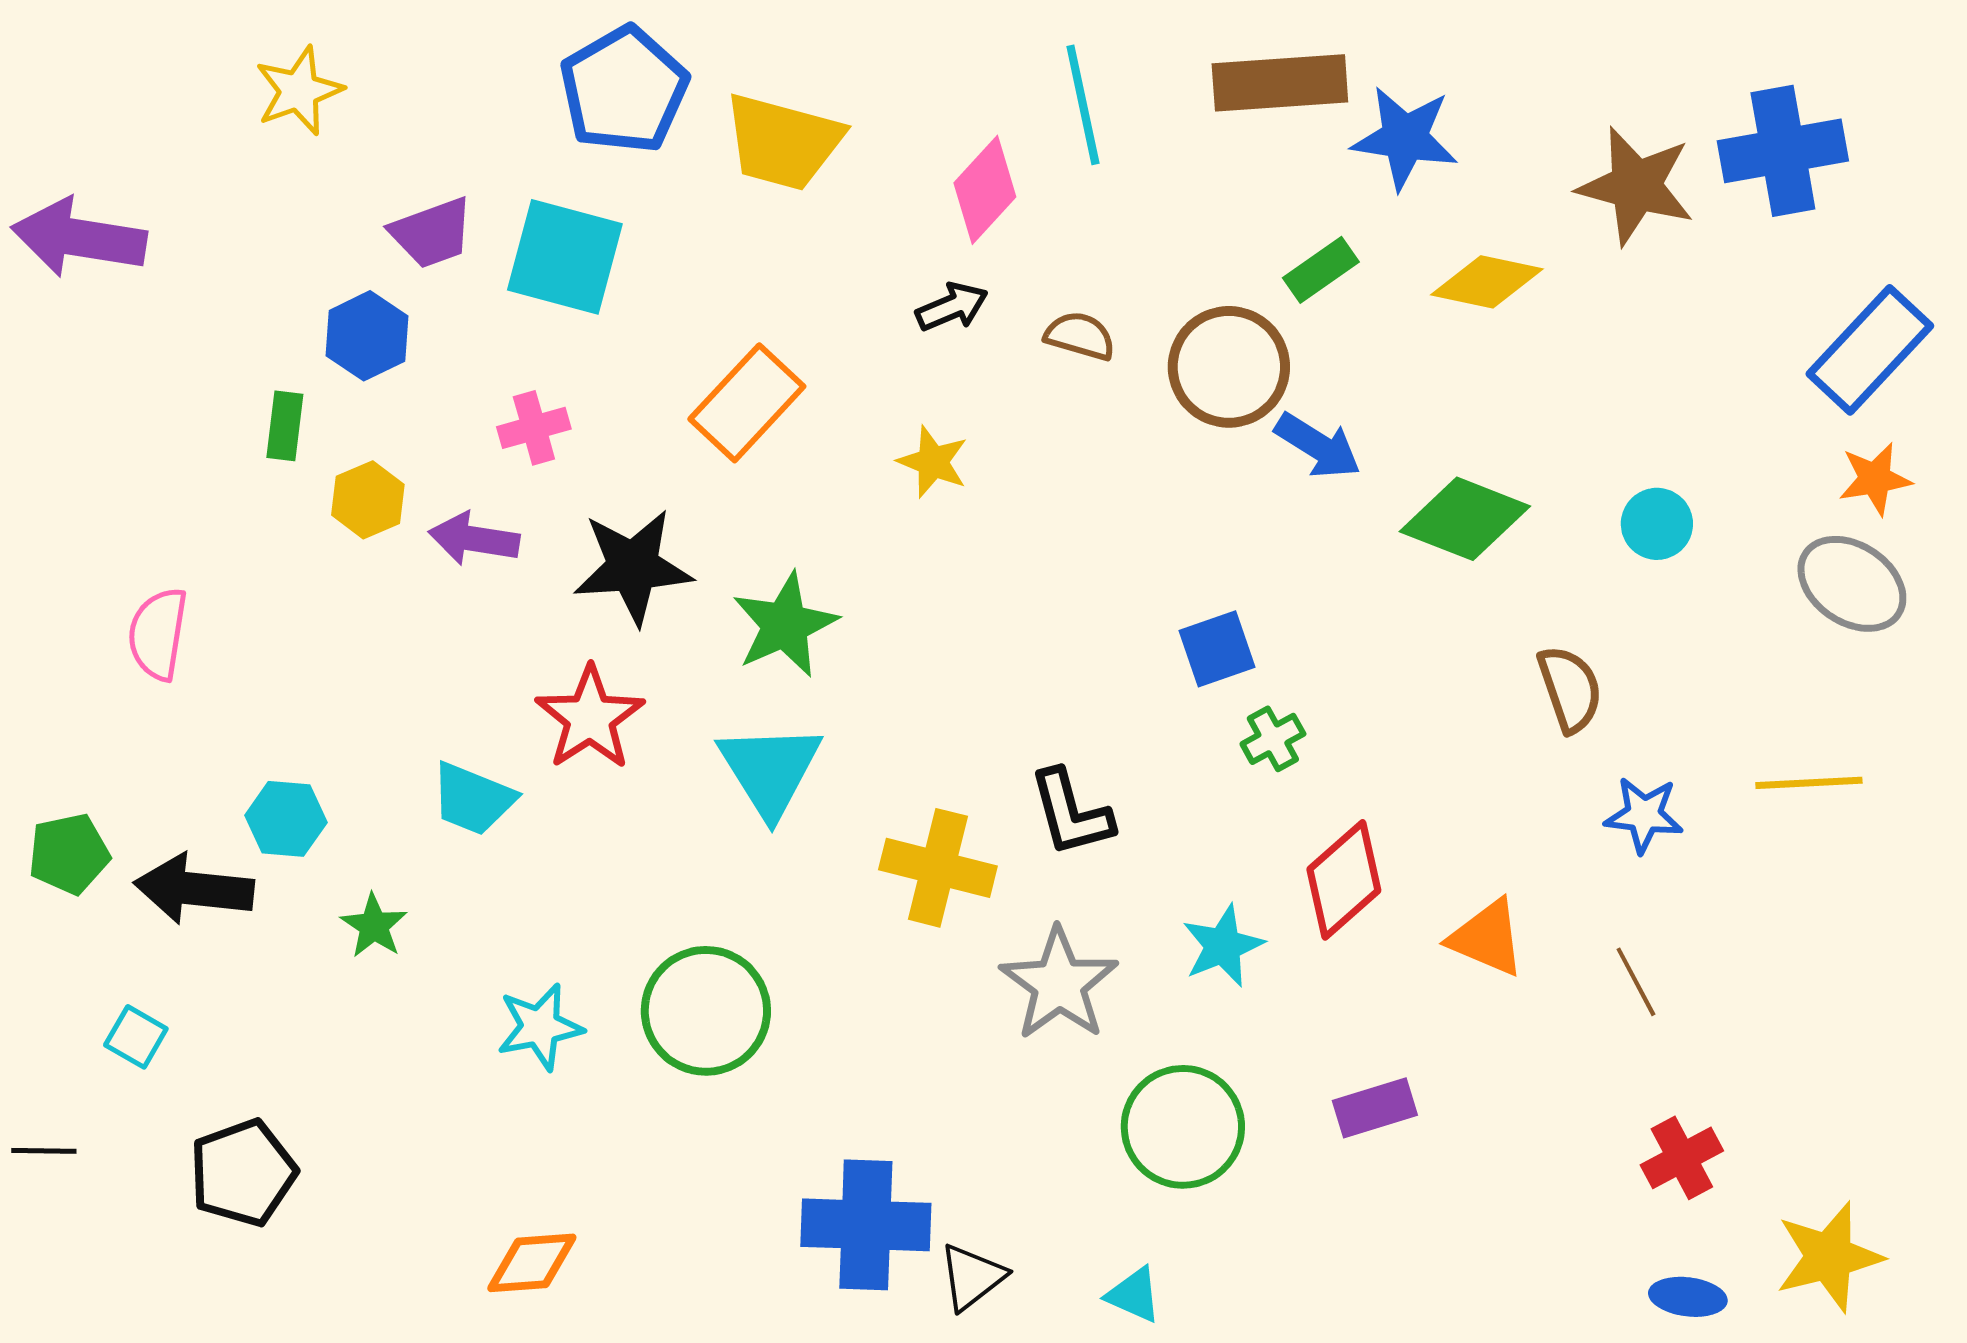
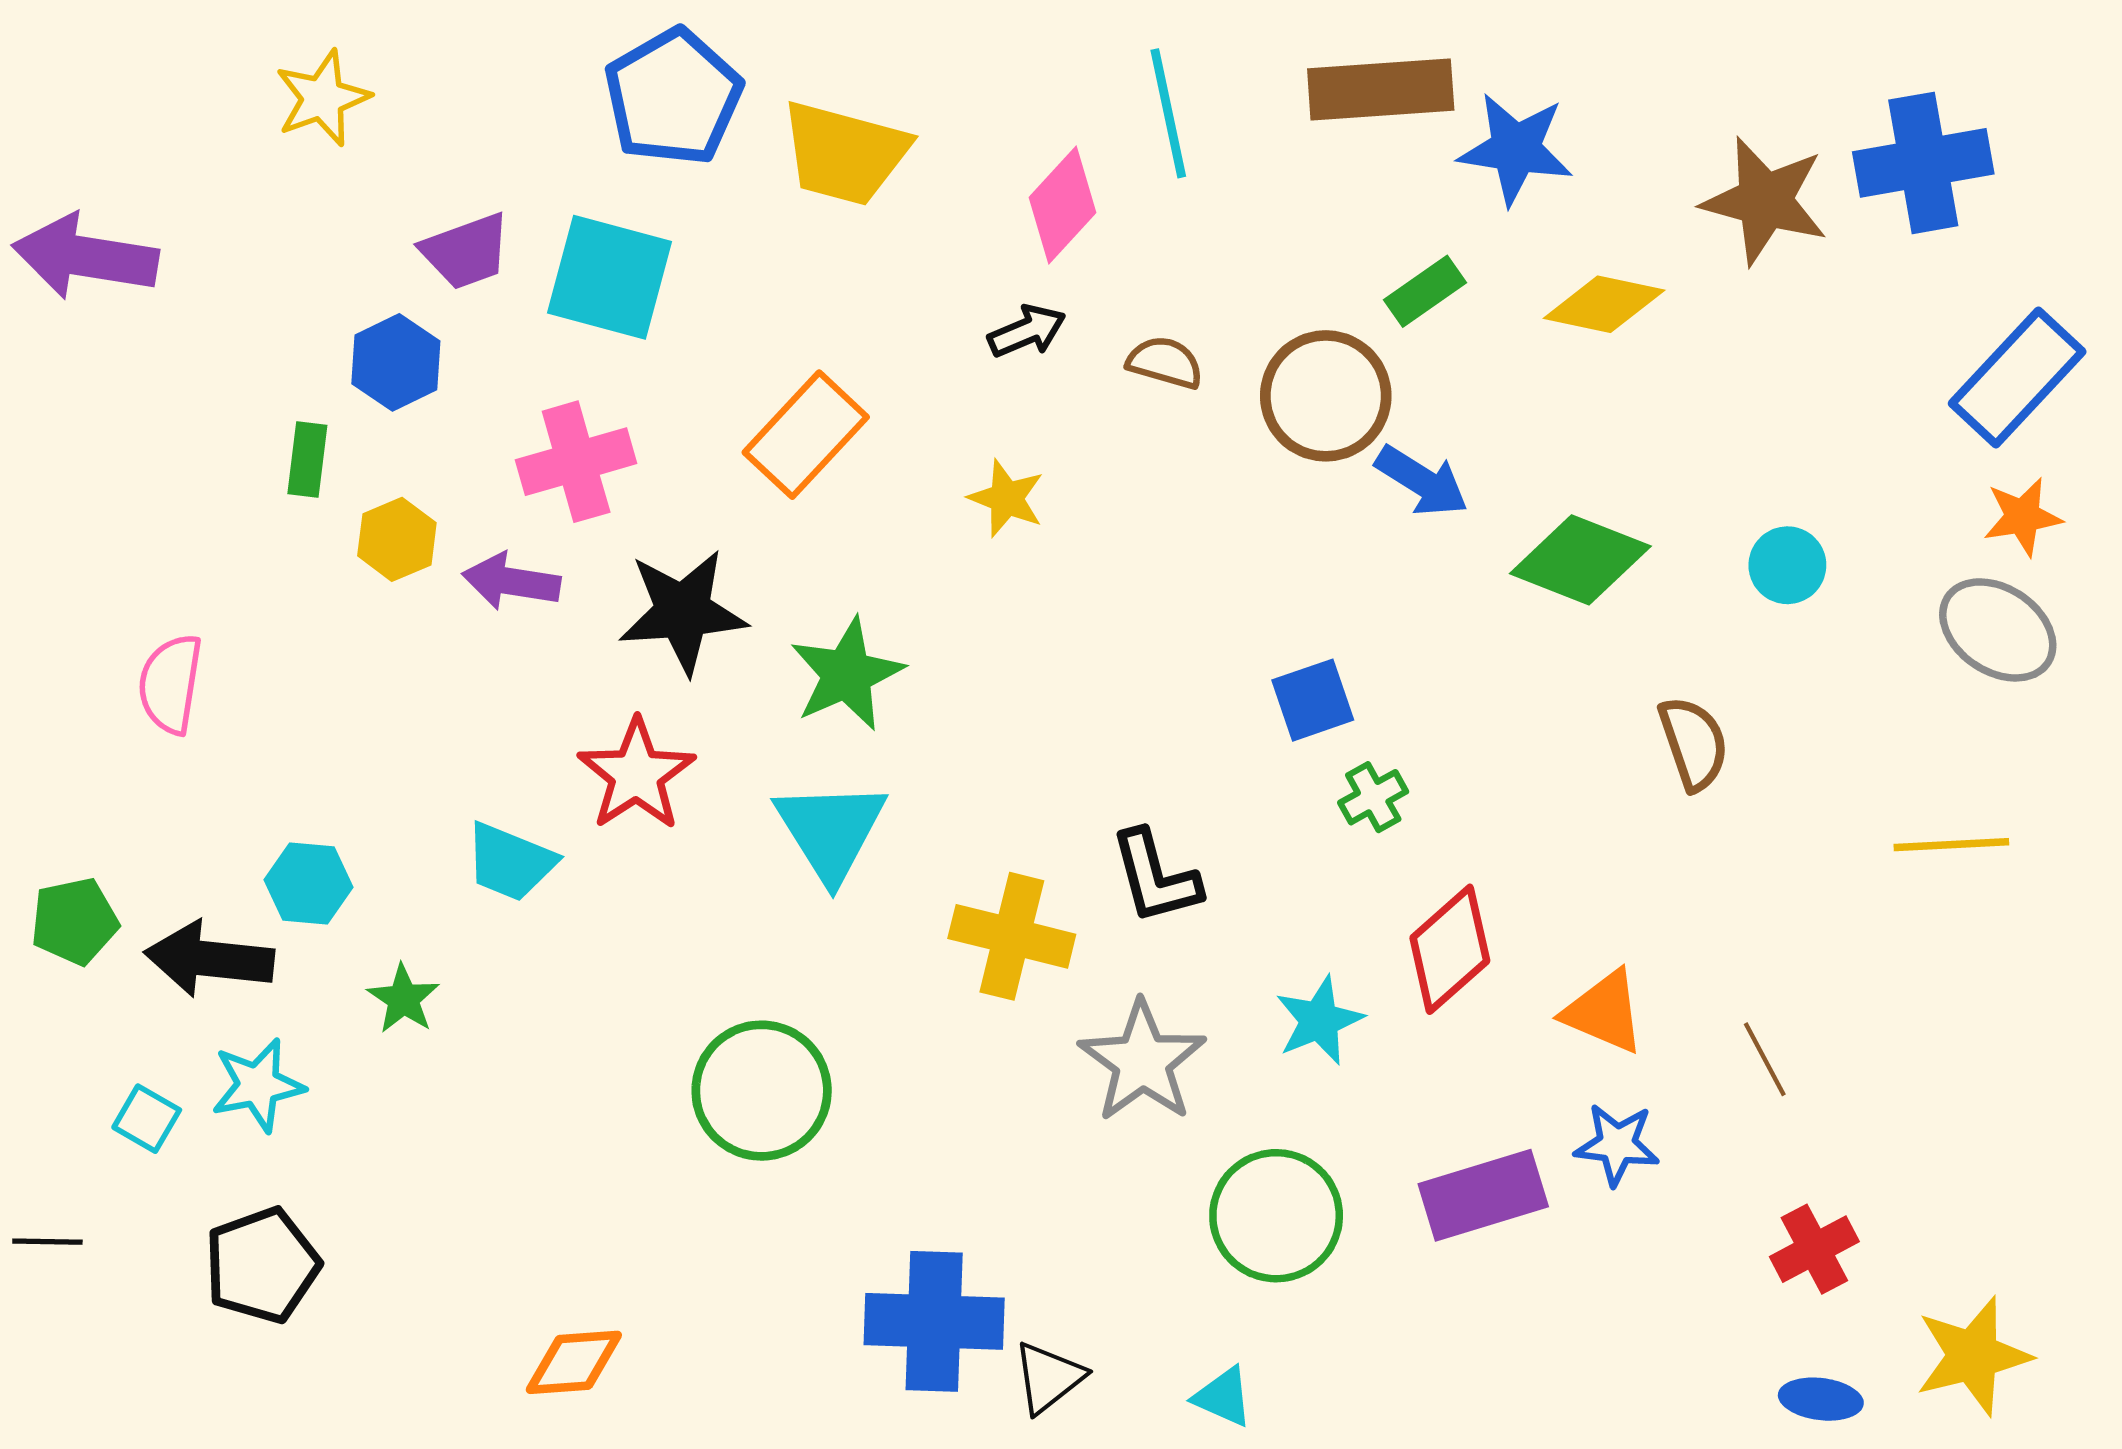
pink cross: (534, 428) -> (576, 462), size x1.5
blue star: (1644, 815) -> (1617, 1145), moved
cyan star: (540, 1027) -> (258, 1085), moved
purple rectangle: (1375, 1108) -> (1483, 1195), size x1.4

